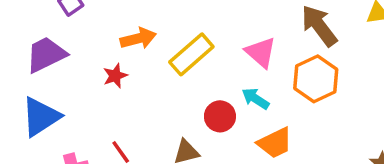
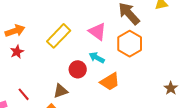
orange arrow: (138, 38) -> (15, 31), moved

